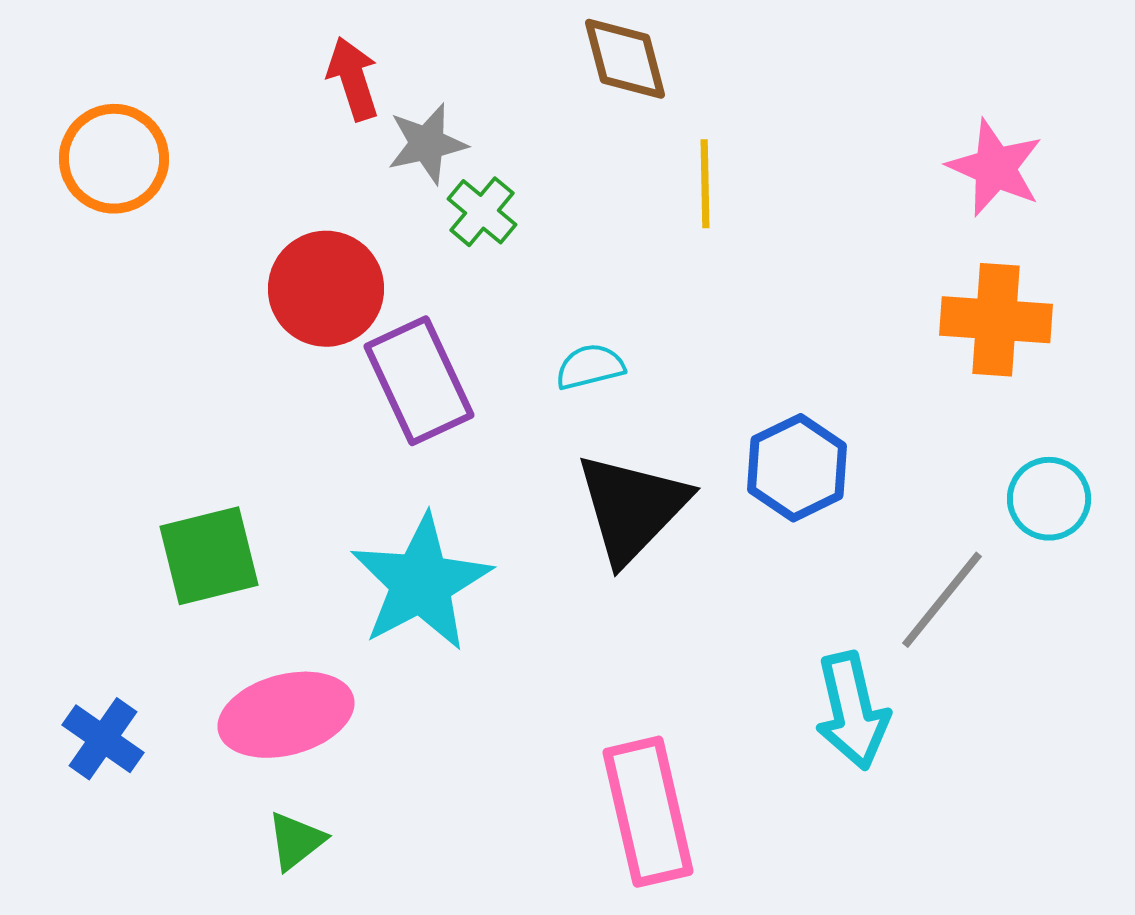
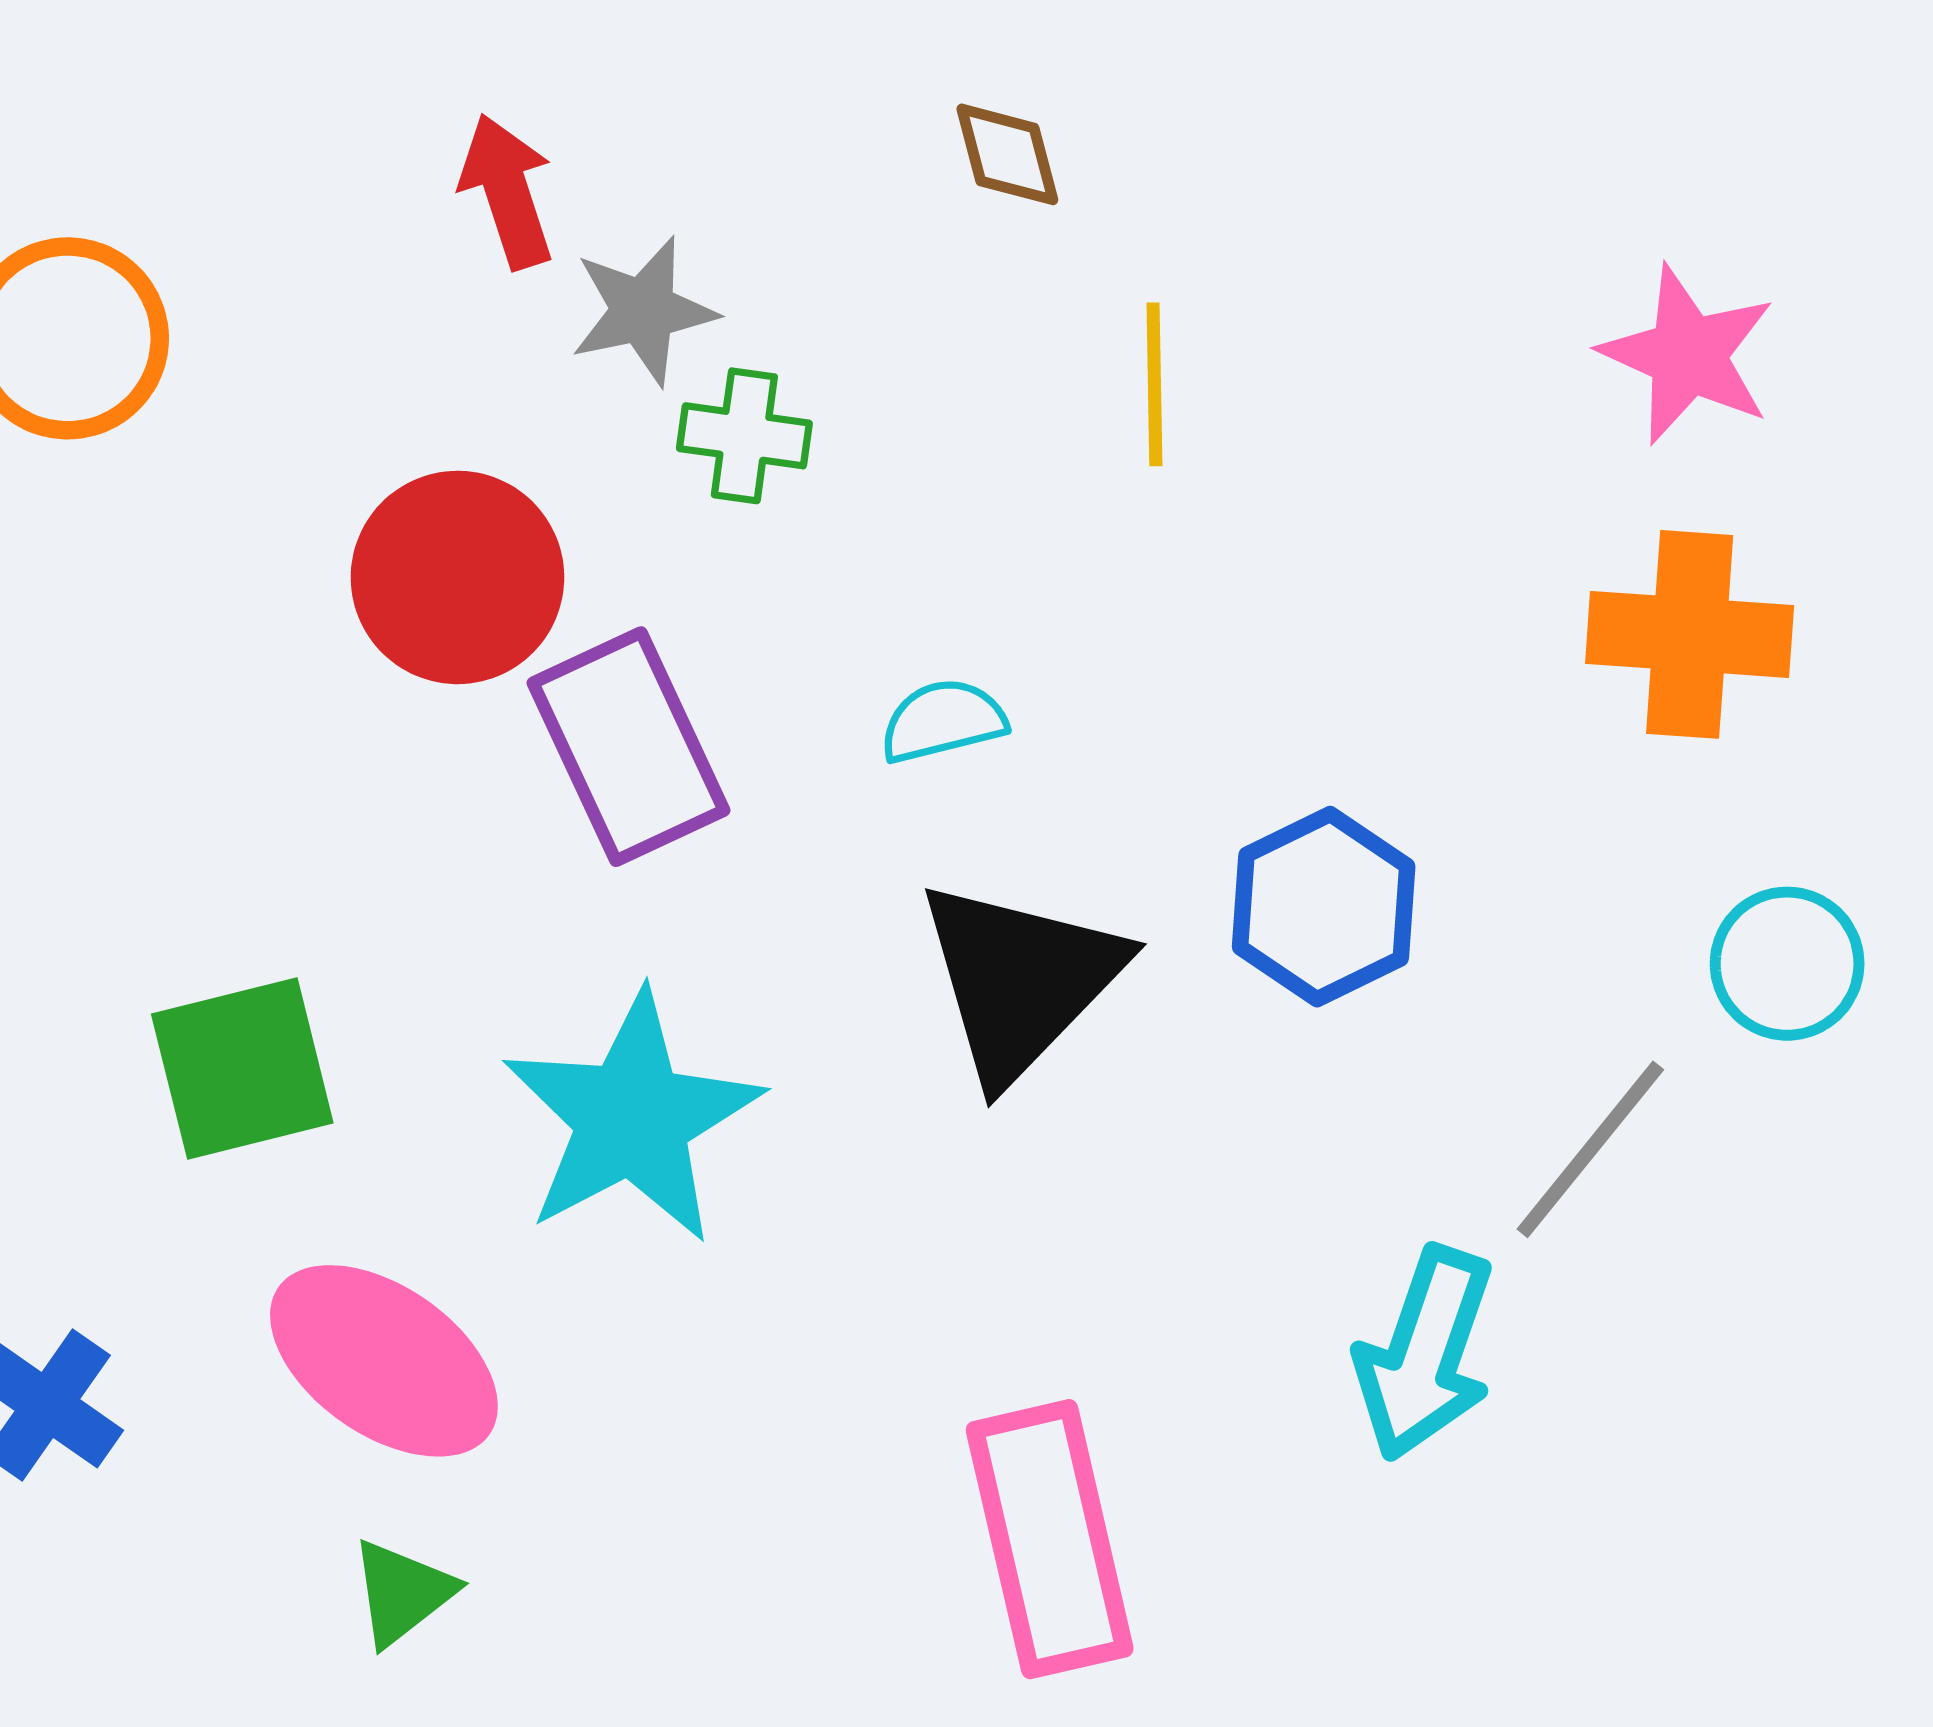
brown diamond: (625, 59) -> (1007, 154), size x0.7
green cross: (482, 212) -> (744, 436), turned -32
cyan arrow: (852, 711) -> (1425, 1354), turned 32
pink ellipse: (286, 715) -> (384, 1361), turned 50

